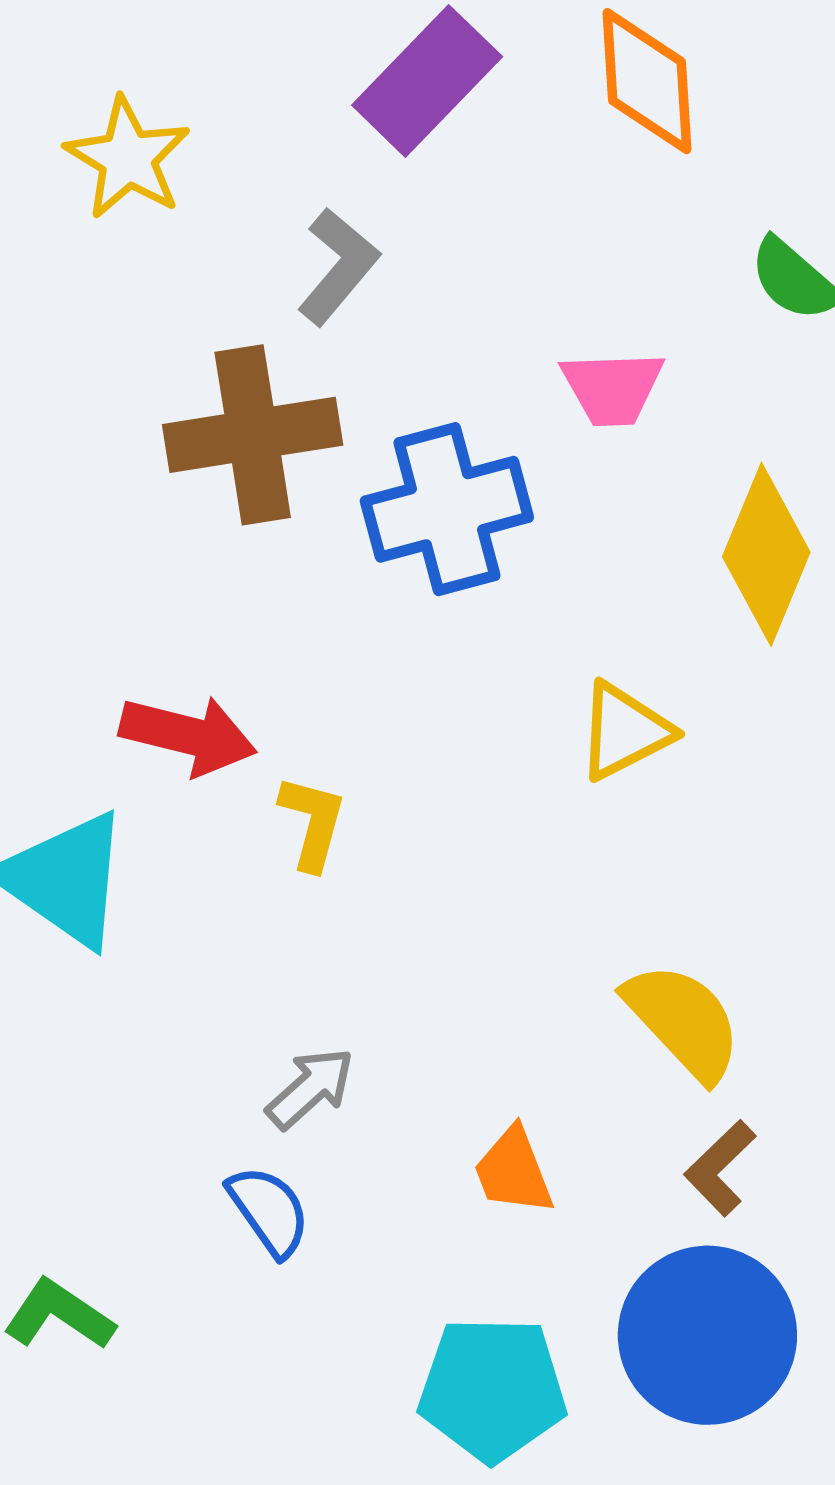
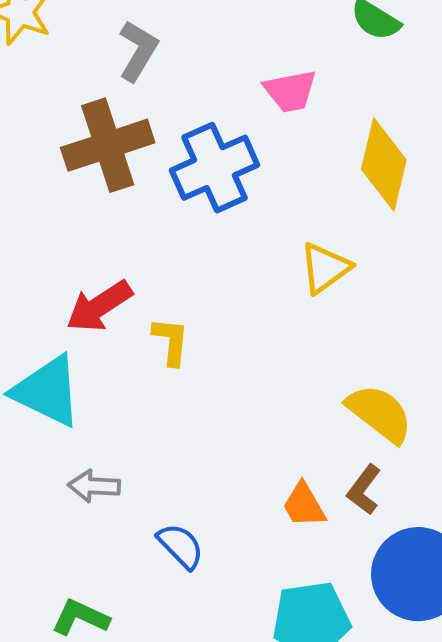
red arrow: (188, 735) -> (99, 306), turned 142
gray arrow: (310, 1088) -> (94, 486), moved, turned -126
brown L-shape: (720, 1168) -> (364, 490), moved

